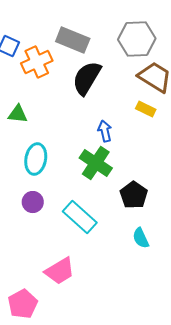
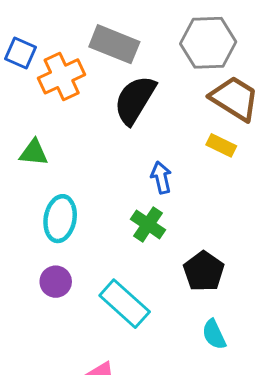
green cross: (96, 163) -> (148, 224), size x0.7

